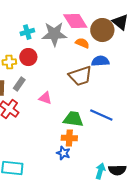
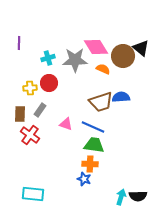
blue semicircle: (100, 61) -> (121, 97), moved
blue line: (101, 115) -> (93, 127), moved

